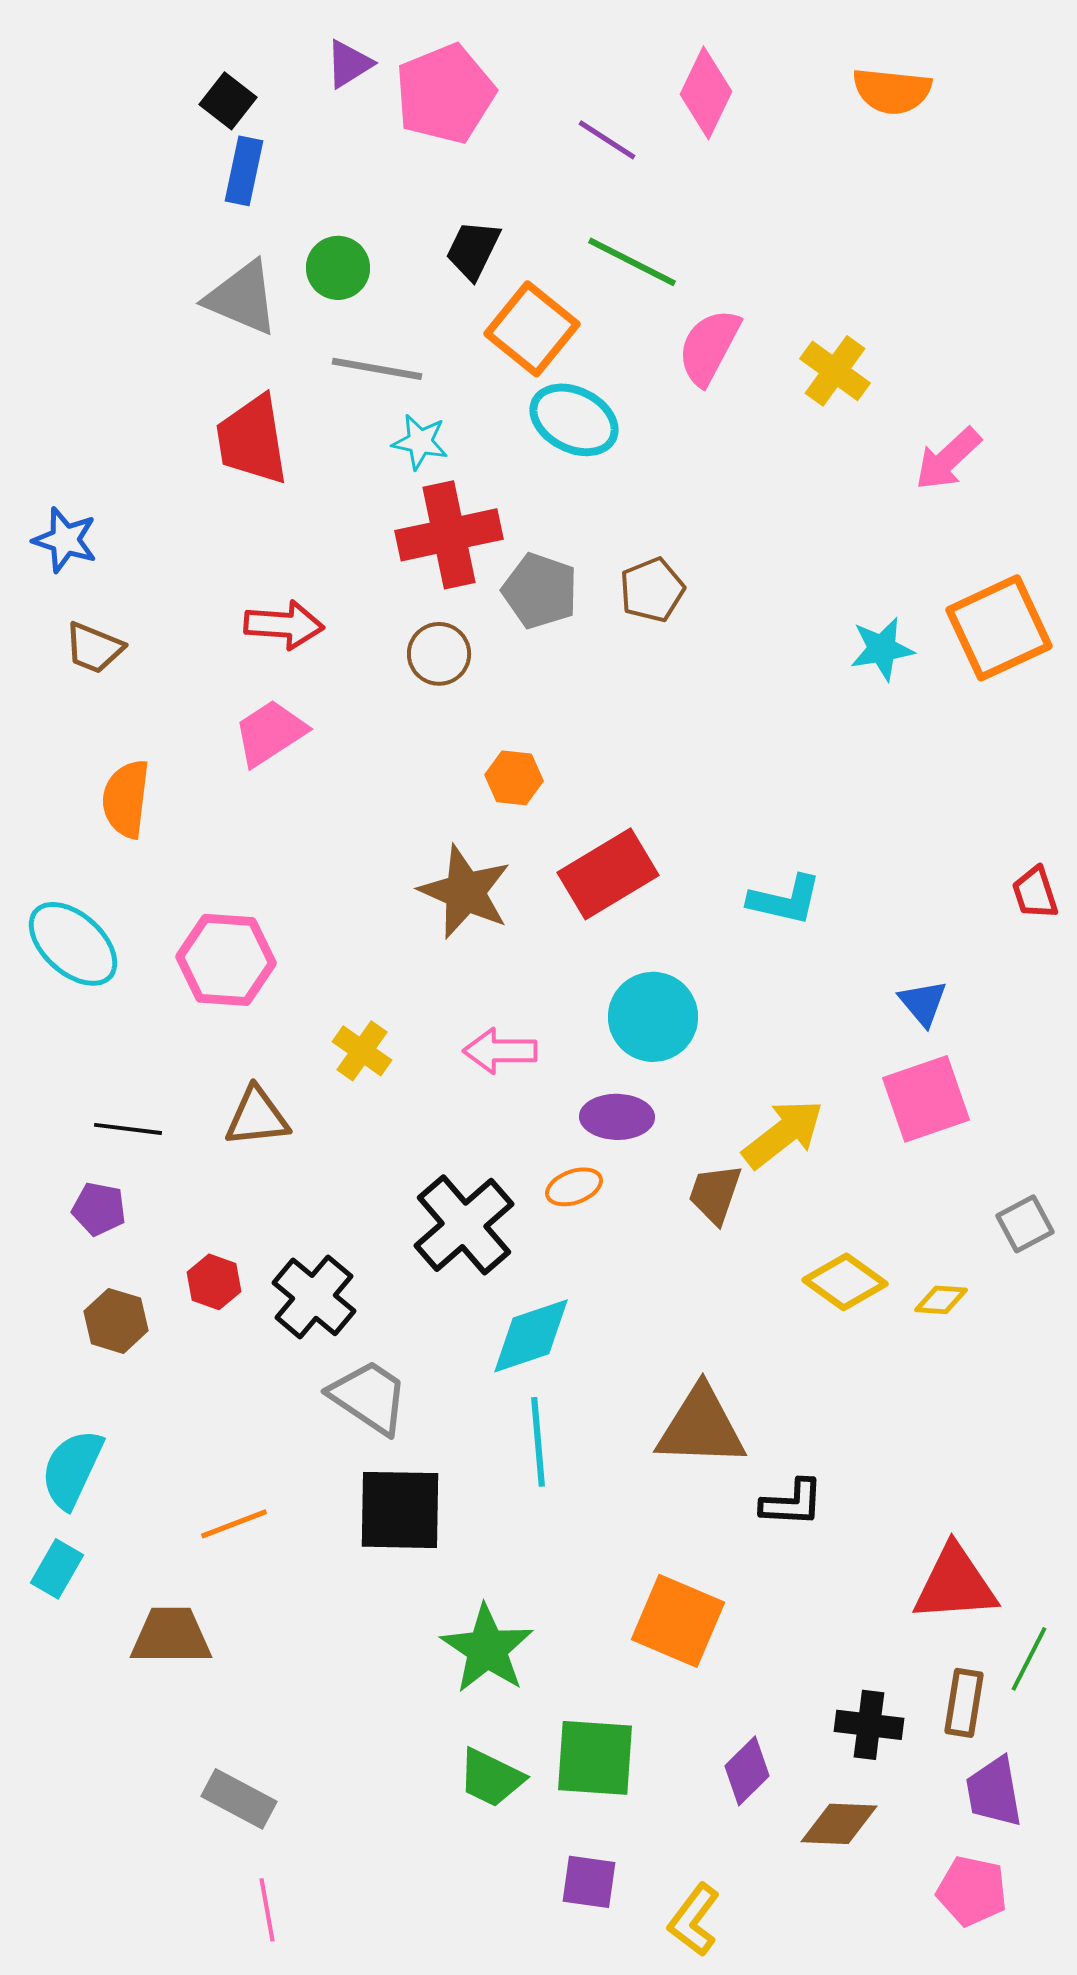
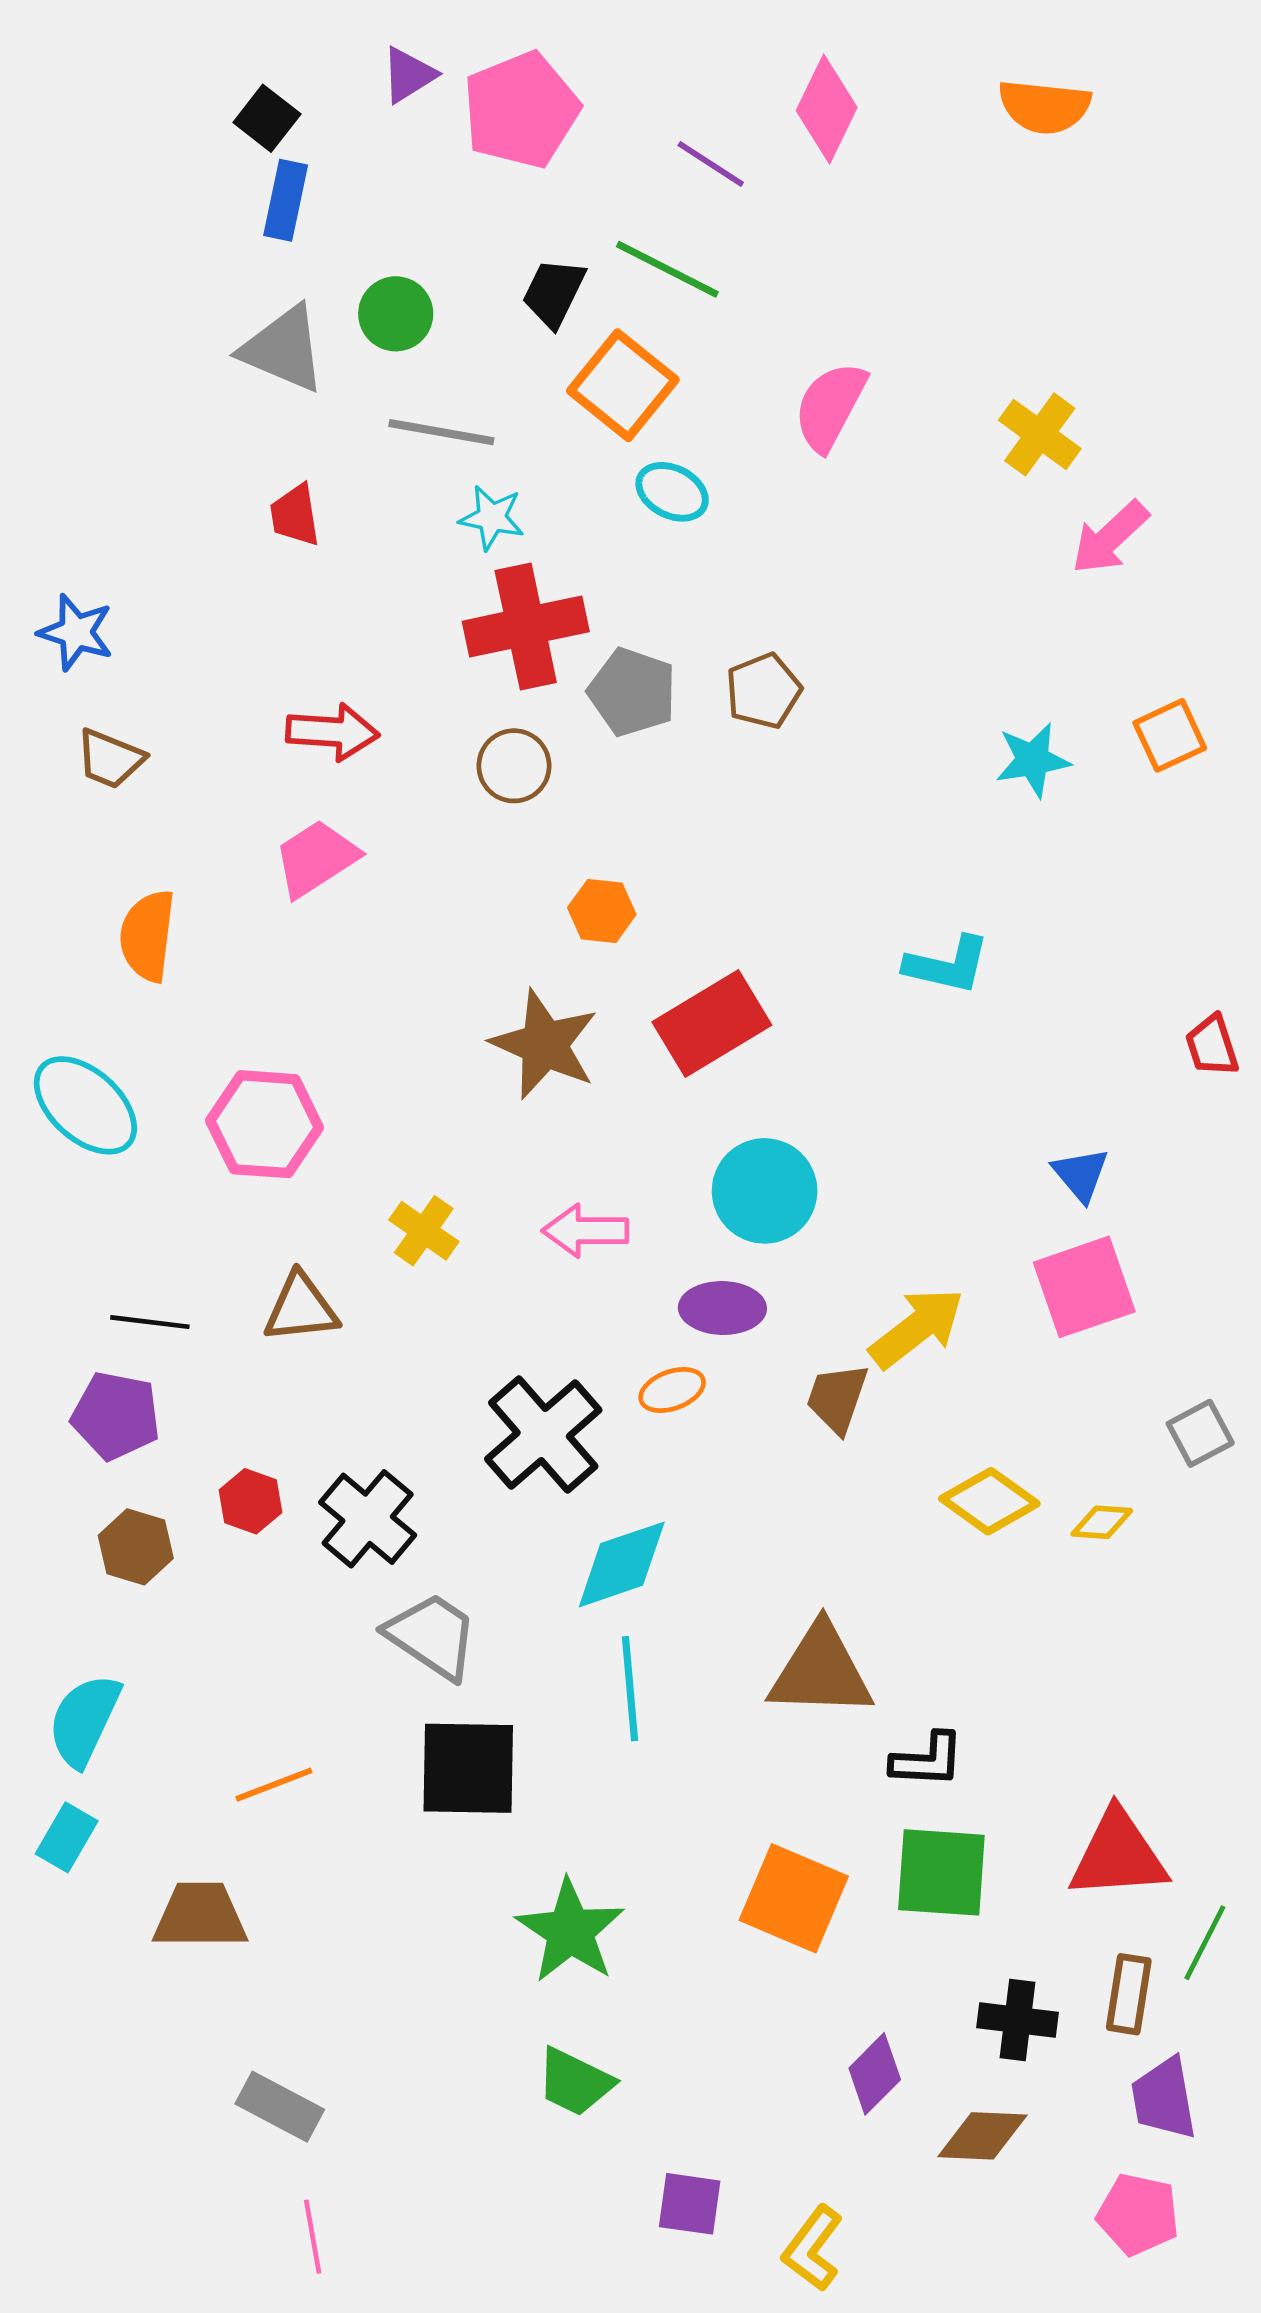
green line: (632, 262) -> (667, 269), moved
yellow cross: (835, 371) -> (1040, 434), moved
cyan ellipse: (574, 420) -> (672, 492), size x0.7
red trapezoid: (252, 440) -> (295, 515), size x0.6
orange square: (999, 628) -> (1170, 735), size x0.6
cyan L-shape: (785, 900) -> (947, 965), moved
purple pentagon: (99, 1209) -> (116, 1416), size x1.4
green square: (595, 1758) -> (941, 1872), moved

